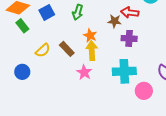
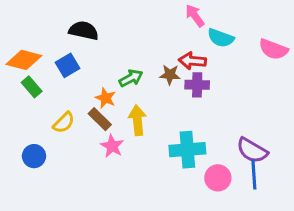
green arrow: (78, 12) -> (131, 78), moved, turned -133
orange star: (90, 36) -> (106, 98), moved
purple cross: (129, 38) -> (197, 85), moved
pink star: (84, 72) -> (112, 146), moved

